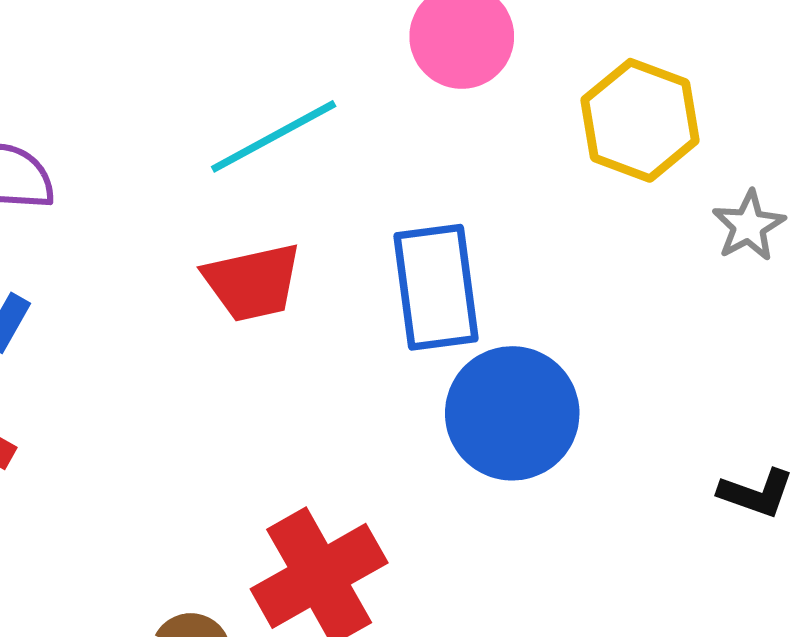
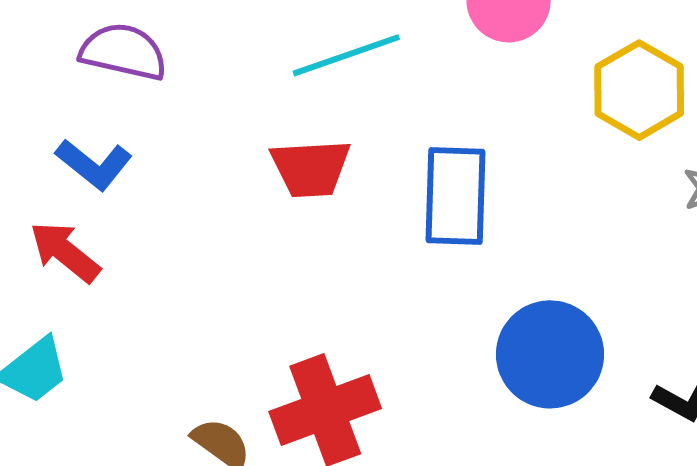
blue circle: (512, 413) -> (550, 354), moved

